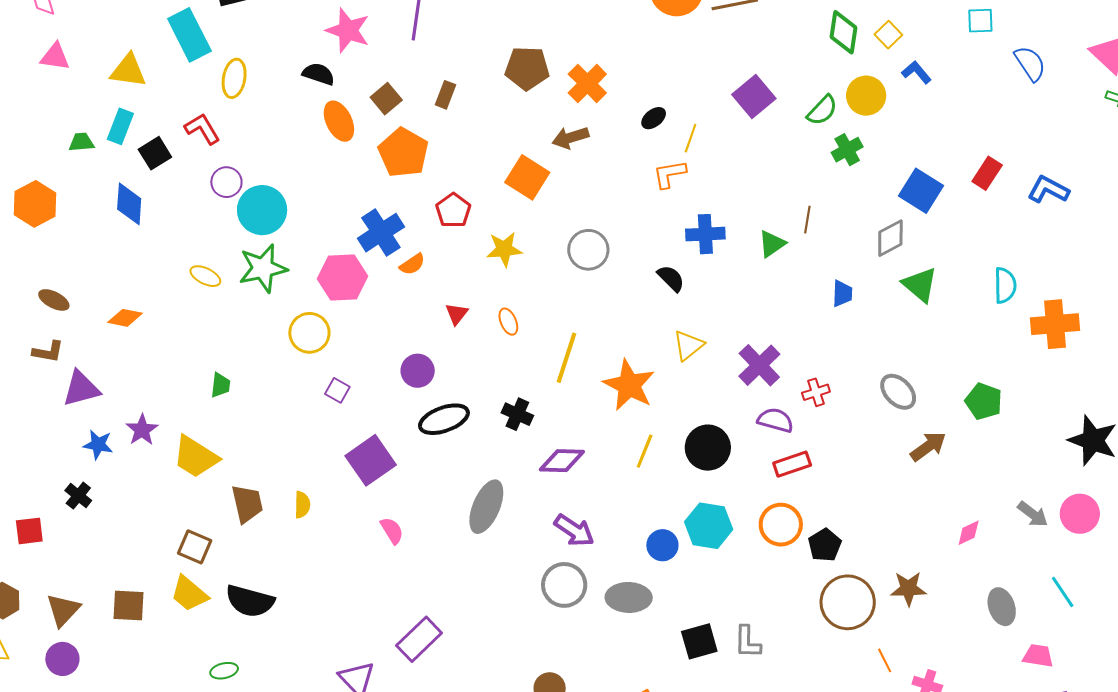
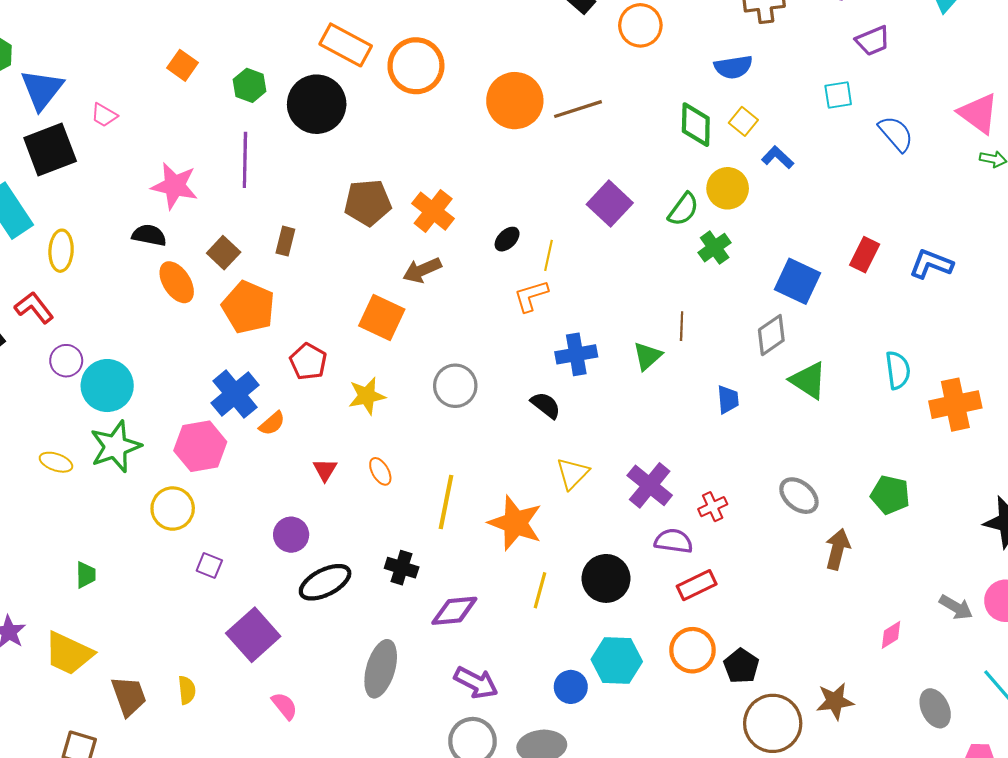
brown arrow: (928, 446) -> (838, 549), turned -33

